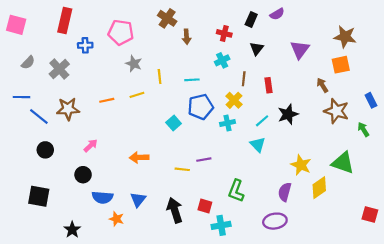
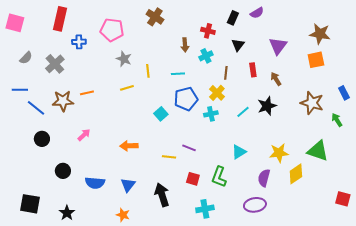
brown arrow: (187, 37) -> (185, 45), moved
red rectangle: (268, 85) -> (253, 70), moved
brown arrow: (322, 85) -> (276, 79), moved
orange line: (107, 100) -> (87, 93), moved
cyan triangle: (258, 144) -> (239, 152), moved, turned 42
purple line: (204, 160) -> (189, 148), turned 32
yellow star: (301, 165) -> (279, 153), turned -30
black circle: (83, 175) -> (63, 171), moved
black square: (39, 196) -> (30, 204), moved
red square: (205, 206) -> (193, 179), moved
orange star: (116, 219) -> (123, 215), moved

